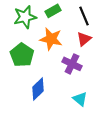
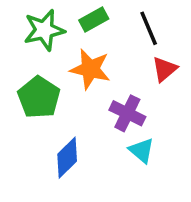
red triangle: (84, 39) -> (165, 69), moved
cyan triangle: (80, 99) -> (142, 150), moved

